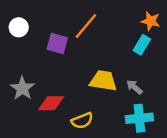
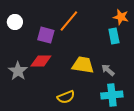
cyan rectangle: (142, 45) -> (114, 36), turned -42
red diamond: (51, 103) -> (41, 61), moved

